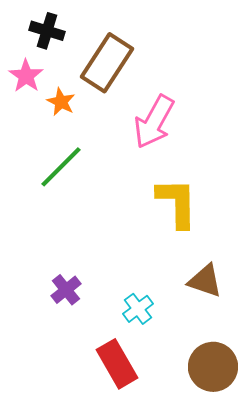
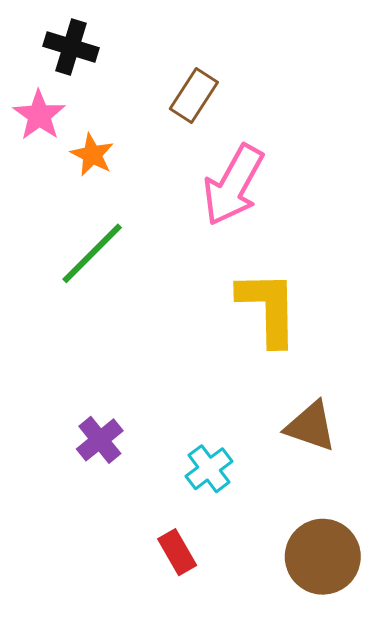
brown rectangle: (107, 63) -> (194, 96), moved, size x0.6
red rectangle: (117, 364) -> (177, 552), size x0.6

